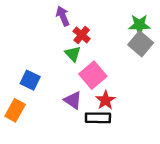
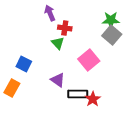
red cross: (82, 35) -> (65, 28), turned -32
pink square: (93, 75) -> (89, 60), moved
red star: (105, 100) -> (93, 99), moved

